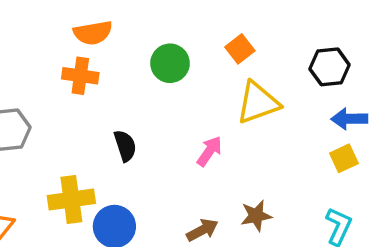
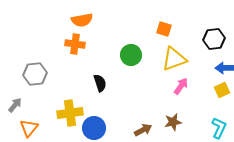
orange square: (240, 49) -> (164, 29), turned -35
green circle: (170, 63) -> (131, 55), moved
pink arrow: (209, 151) -> (181, 86), moved

